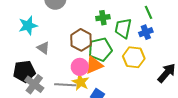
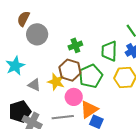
green cross: (103, 18) -> (75, 45), moved
orange triangle: (94, 65) -> (89, 109), moved
yellow star: (81, 82) -> (56, 82), moved

